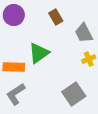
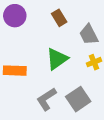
green triangle: (39, 53) -> (57, 59), moved
gray L-shape: (16, 94) -> (46, 99), moved

